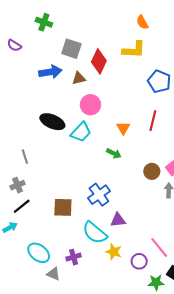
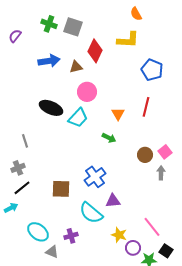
green cross: (44, 22) -> (49, 24), moved
purple semicircle: (14, 45) -> (15, 36), turned 96
gray square: (71, 49) -> (73, 27), moved
yellow star: (114, 252) -> (119, 235), moved
purple circle: (139, 261) -> (133, 248), moved

